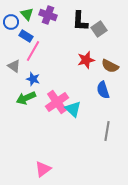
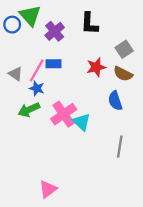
green triangle: (27, 14) -> (30, 16), size x1.5
purple cross: (48, 15) -> (55, 31), moved, turned 30
gray square: (99, 29) -> (124, 49), moved
blue rectangle: (26, 36) -> (54, 64), moved, turned -32
pink line: (33, 51) -> (37, 70), moved

